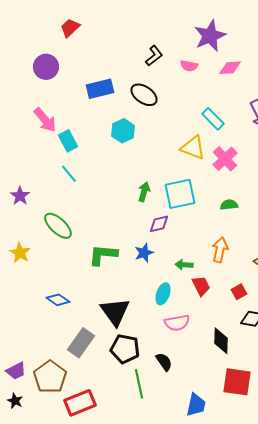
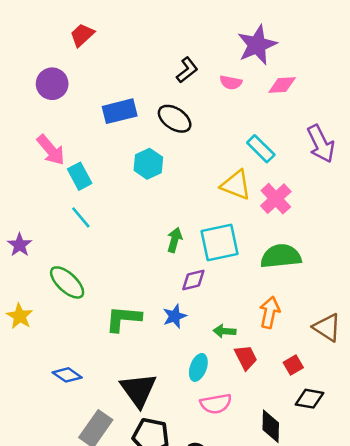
green semicircle: (229, 205) -> (281, 256), size x1.8

